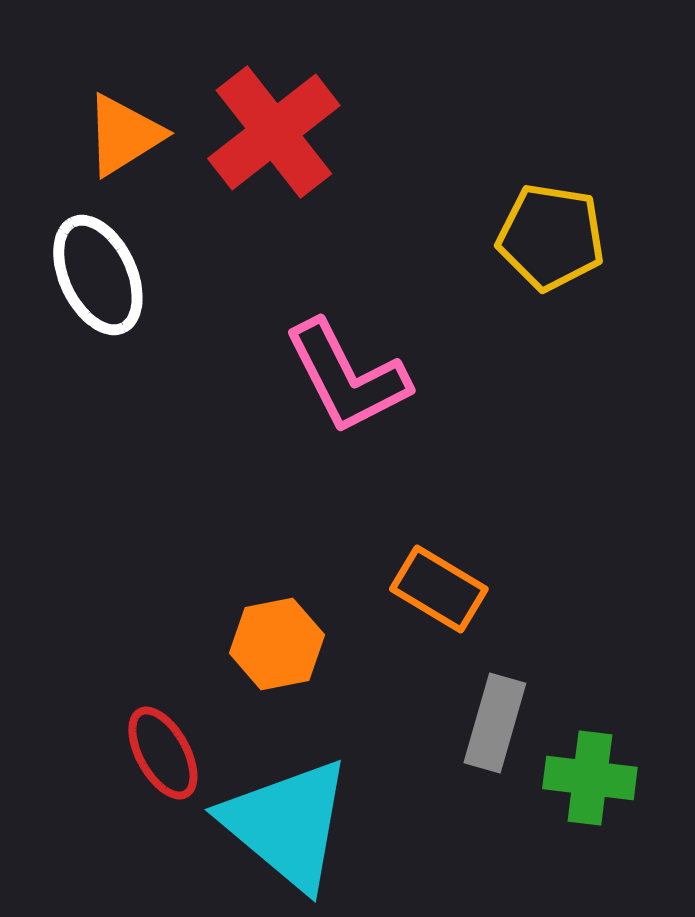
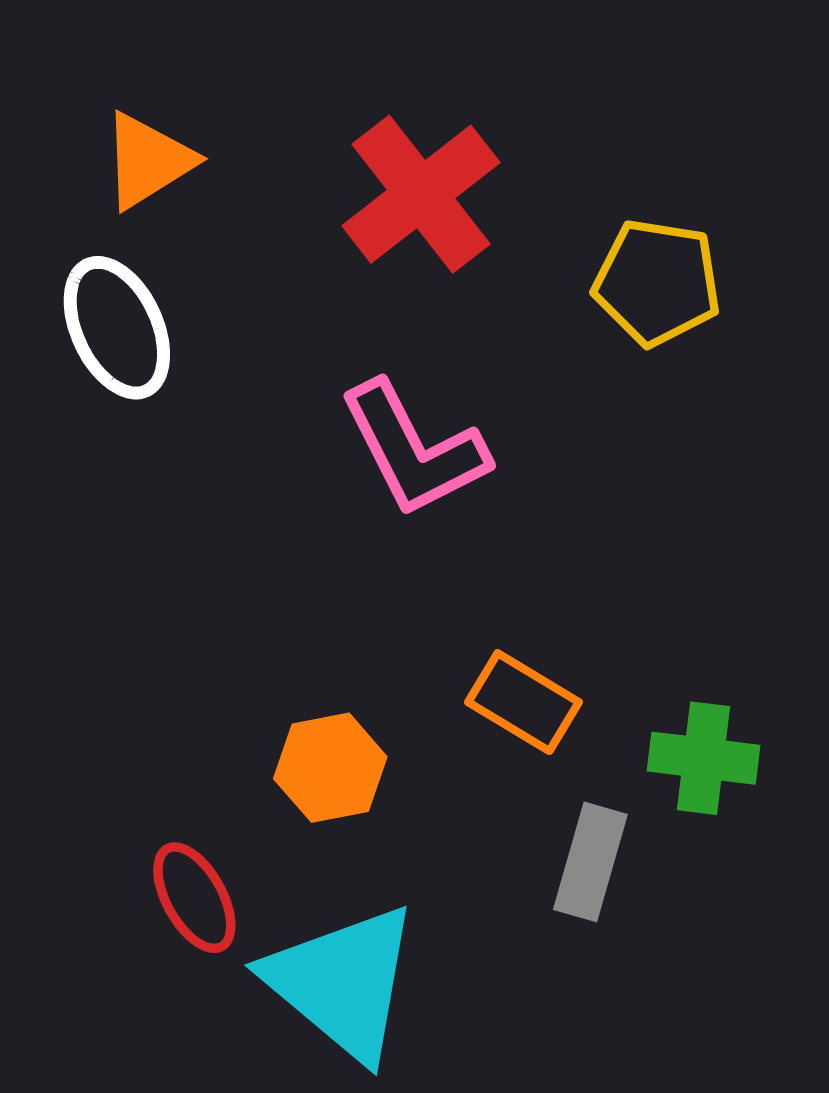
red cross: (274, 132) -> (421, 194), moved
green cross: (590, 778) -> (704, 758), moved

